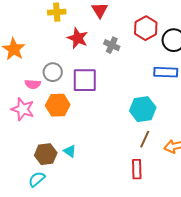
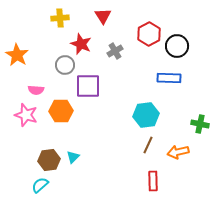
gray cross: (112, 45) -> (115, 51), turned 35
gray circle: (53, 72) -> (65, 65), moved
cyan triangle: (70, 151) -> (73, 157), turned 40
red rectangle: (137, 169) -> (153, 181), moved

